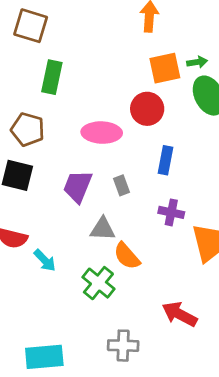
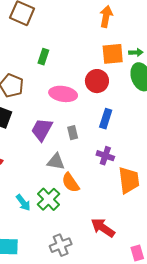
green rectangle: (52, 77) -> (43, 57), moved, size x0.7
cyan arrow: (45, 260) -> (23, 203), moved
gray cross: (123, 346) -> (61, 245), turned -30

